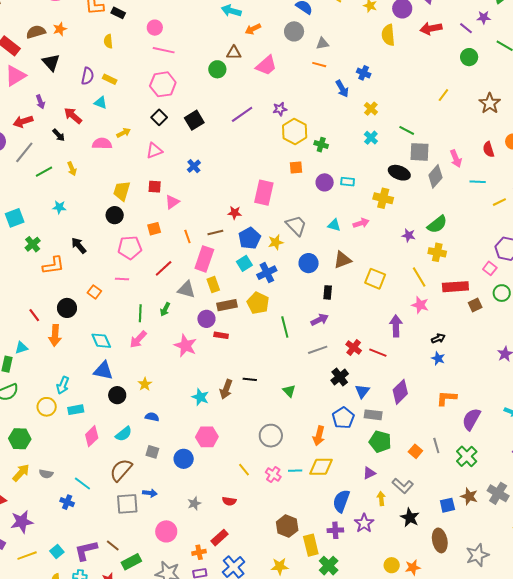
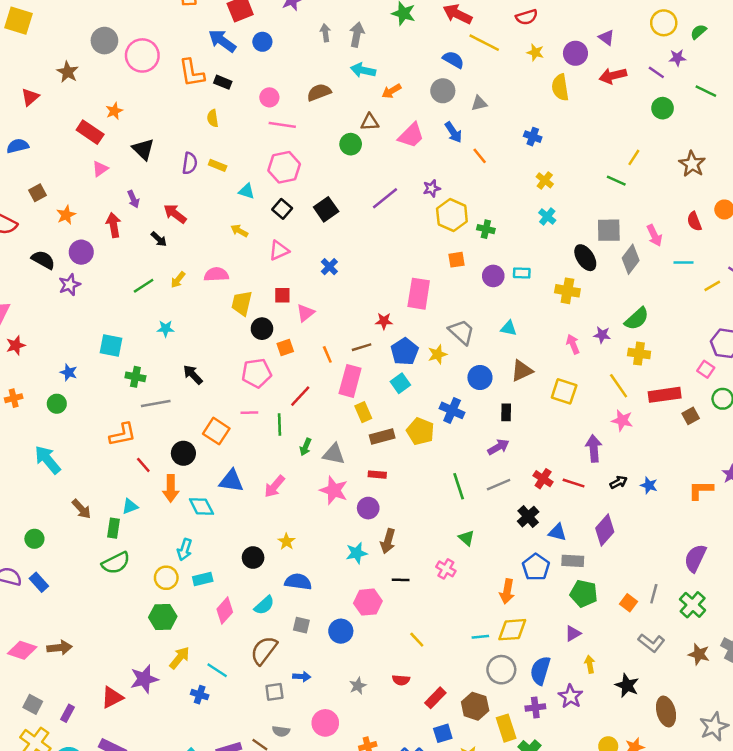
orange star: (60, 29) -> (114, 111), moved
brown semicircle: (36, 32) -> (319, 92), moved
orange line: (319, 65) -> (480, 156), moved, turned 40
pink triangle: (15, 76) -> (100, 169), size x0.6
blue arrow: (342, 89) -> (453, 132), moved
cyan triangle: (100, 103) -> (247, 191), moved
red arrow: (23, 121) -> (113, 225), turned 102
green line: (407, 130) -> (616, 181), moved
yellow arrow: (124, 133) -> (239, 231), turned -120
pink semicircle: (102, 144) -> (216, 274), moved
gray line: (24, 152) -> (156, 404), moved, turned 45
yellow arrow: (72, 169) -> (178, 280), turned 64
black ellipse: (399, 173) -> (585, 258), turned 40
black circle: (115, 215) -> (262, 329), moved
cyan square: (15, 218) -> (111, 346), turned 36
pink arrow: (361, 223) -> (573, 344), moved, turned -91
green cross: (33, 244) -> (135, 377), turned -35
orange L-shape: (53, 265) -> (123, 434), moved
blue cross: (267, 273) -> (452, 410), moved, turned -36
gray triangle: (186, 290) -> (334, 454), moved
orange square: (94, 292) -> (216, 431), size x1.5
green line: (140, 313) -> (279, 425), moved
purple circle: (206, 319) -> (368, 508), moved
green line: (285, 327) -> (459, 486), moved
black arrow: (438, 338) -> (619, 482), moved
cyan diamond: (101, 341) -> (201, 507), moved
blue triangle: (103, 371) -> (231, 481), moved
black line: (250, 379) -> (401, 580), moved
blue triangle: (362, 391) -> (557, 532), turned -49
cyan star: (200, 397) -> (357, 553), turned -30
orange L-shape: (447, 398) -> (701, 490), moved
blue semicircle: (152, 417) -> (298, 582), size x1.5
gray circle: (271, 436) -> (501, 670), moved
green hexagon: (20, 439) -> (163, 617), moved
gray line: (436, 446) -> (654, 594), turned 35
yellow arrow: (21, 473) -> (179, 658), moved
gray semicircle: (46, 474) -> (281, 731), moved
pink cross: (273, 475) -> (446, 569), moved
gray L-shape: (403, 486) -> (651, 643), moved
gray square: (127, 504) -> (274, 692), size x0.7
blue square: (447, 505) -> (443, 733), moved
purple star: (22, 522) -> (144, 679), moved
red rectangle: (220, 538) -> (435, 698), moved

